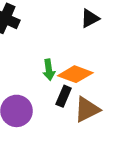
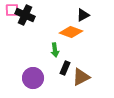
orange diamond: (75, 74) -> (71, 32), moved

